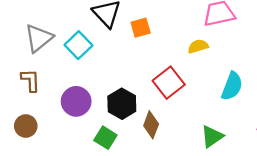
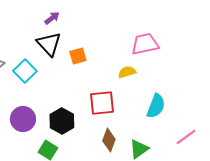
red square: (169, 83) -> (102, 103), turned 32
brown diamond: (151, 125) -> (109, 140), moved

